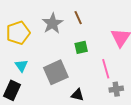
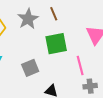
green square: (81, 47) -> (56, 44), size x1.6
gray square: (56, 72) -> (30, 68), size x0.7

